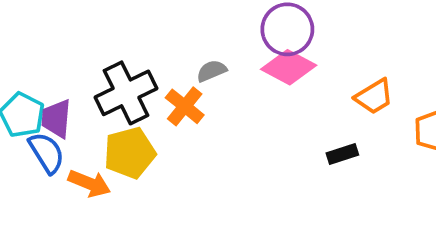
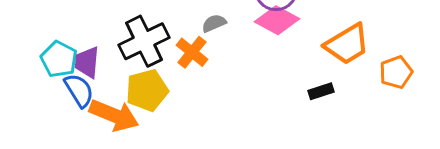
orange trapezoid: (374, 97) -> (347, 44), size x1.4
orange arrow: (89, 183) -> (114, 115), size x1.4

